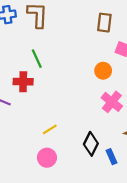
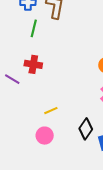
green line: (37, 59) -> (34, 28), moved, turned 30

